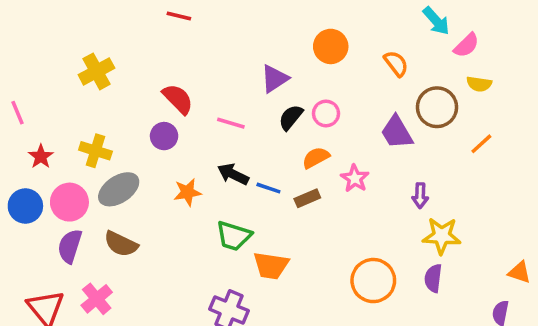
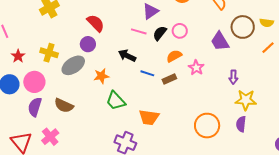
yellow semicircle: (479, 84) -> (267, 23), moved
pink line: (231, 123) -> (139, 31), moved
black arrow: (233, 174) -> (127, 56), moved
gray ellipse: (119, 189) -> (73, 65), moved
green trapezoid: (234, 236) -> (116, 101), moved, turned 30

